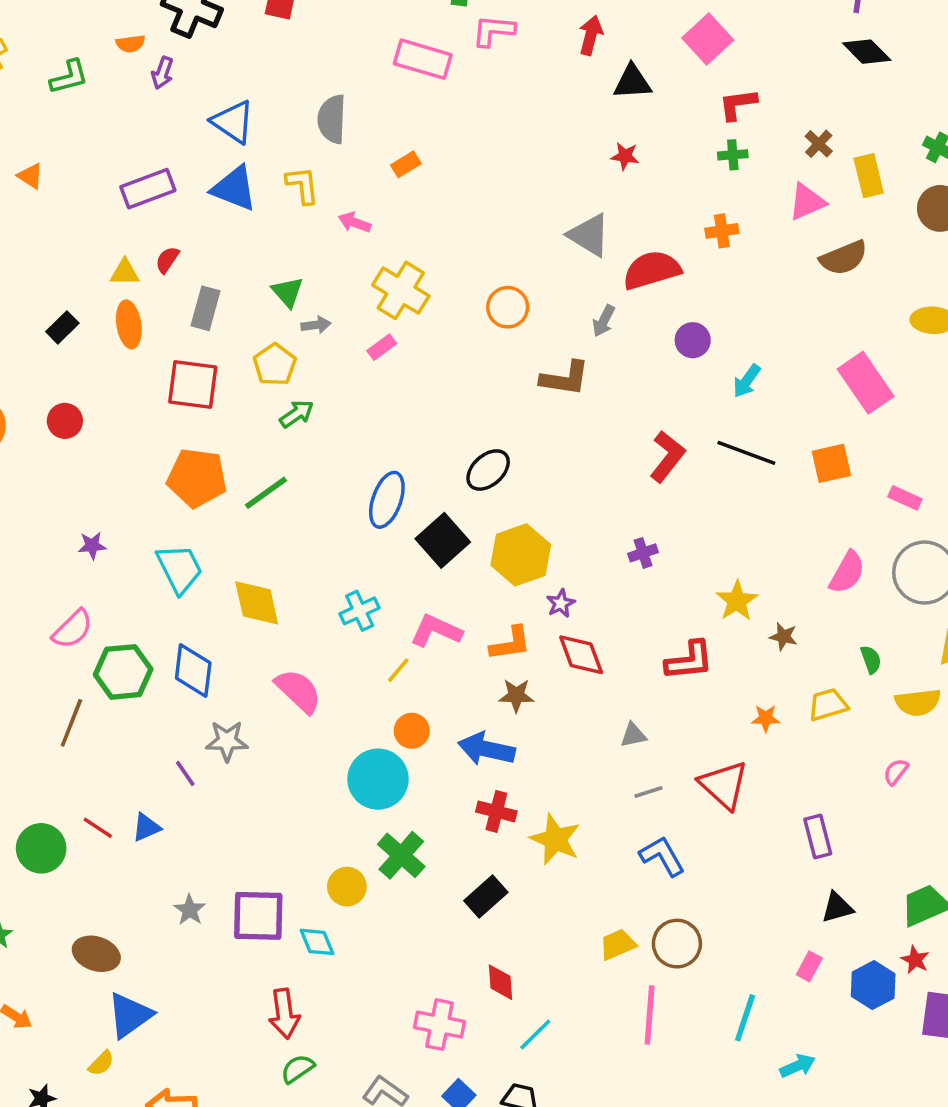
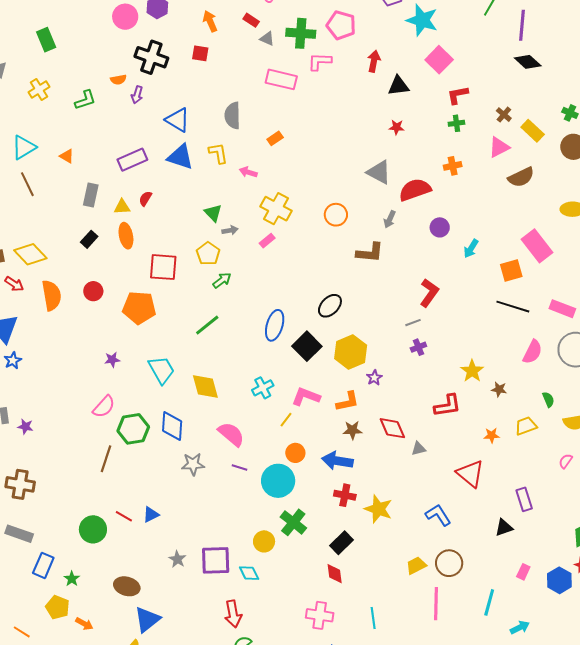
yellow rectangle: (869, 176) -> (533, 131), turned -30
gray rectangle: (205, 308) -> (91, 195), moved
black line: (746, 453) -> (513, 307), moved
orange square: (831, 463) -> (511, 271), moved
orange pentagon: (197, 478) -> (139, 308), moved
pink rectangle: (905, 498) -> (562, 309), size x1.4
red diamond: (581, 655) -> (392, 428), moved
purple line: (185, 773) -> (240, 468), moved, turned -35
gray line: (648, 792) -> (413, 323), moved
black triangle: (837, 908) -> (504, 528), moved
red diamond: (501, 982) -> (335, 574), moved
cyan line: (535, 1035) -> (373, 618), turned -50

